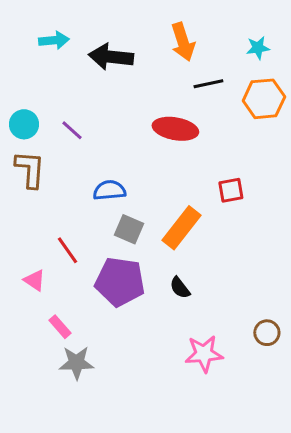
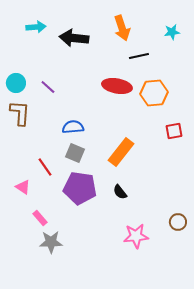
orange hexagon: (264, 99) -> (154, 93), moved
red square: (231, 190) -> (174, 131), moved
gray square: (129, 229) -> (75, 153), moved

